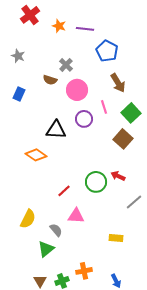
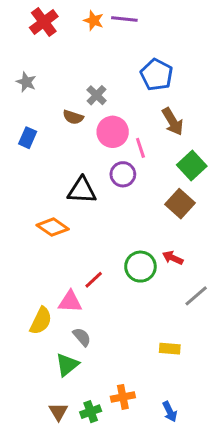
orange star: (59, 26) -> (94, 21), moved
purple line: (85, 29) -> (124, 19), moved
pink line: (104, 107) -> (140, 148), moved
pink triangle: (76, 216) -> (70, 302), moved

